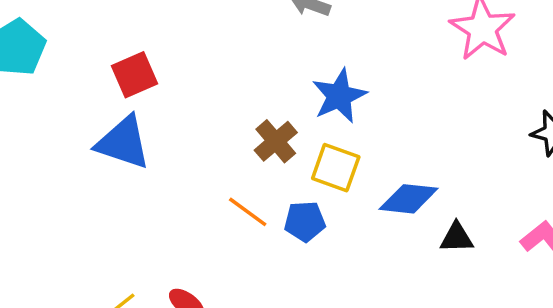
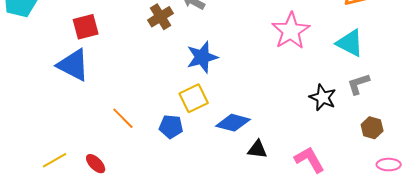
brown cross: (276, 141) -> (161, 17), moved
yellow square: (336, 168) -> (194, 98), turned 36
orange line: (248, 212) -> (123, 118), moved

